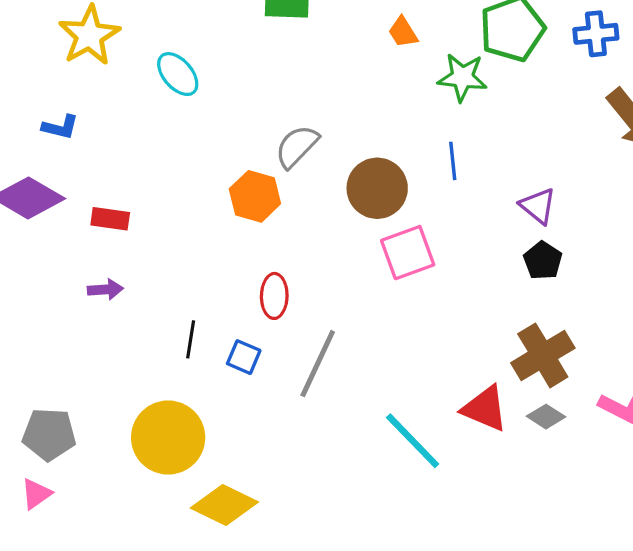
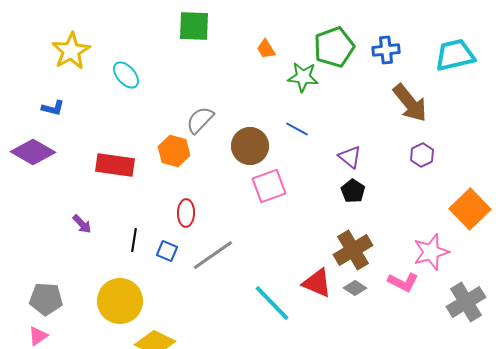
blue line: (453, 161) -> (297, 129), turned -55
red rectangle: (110, 219) -> (115, 165), moved, size x1.6
purple arrow: (105, 290) -> (82, 224), moved, turned 50
gray line: (318, 364) -> (213, 255), turned 30

